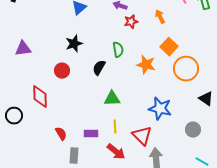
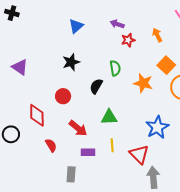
purple triangle: (23, 49) -> (20, 67), turned 42
red circle: (62, 71) -> (63, 96), moved
blue star: (160, 109) -> (157, 127), turned 30
red semicircle: (61, 134) -> (51, 145), moved
red arrow: (116, 152) -> (78, 128), moved

